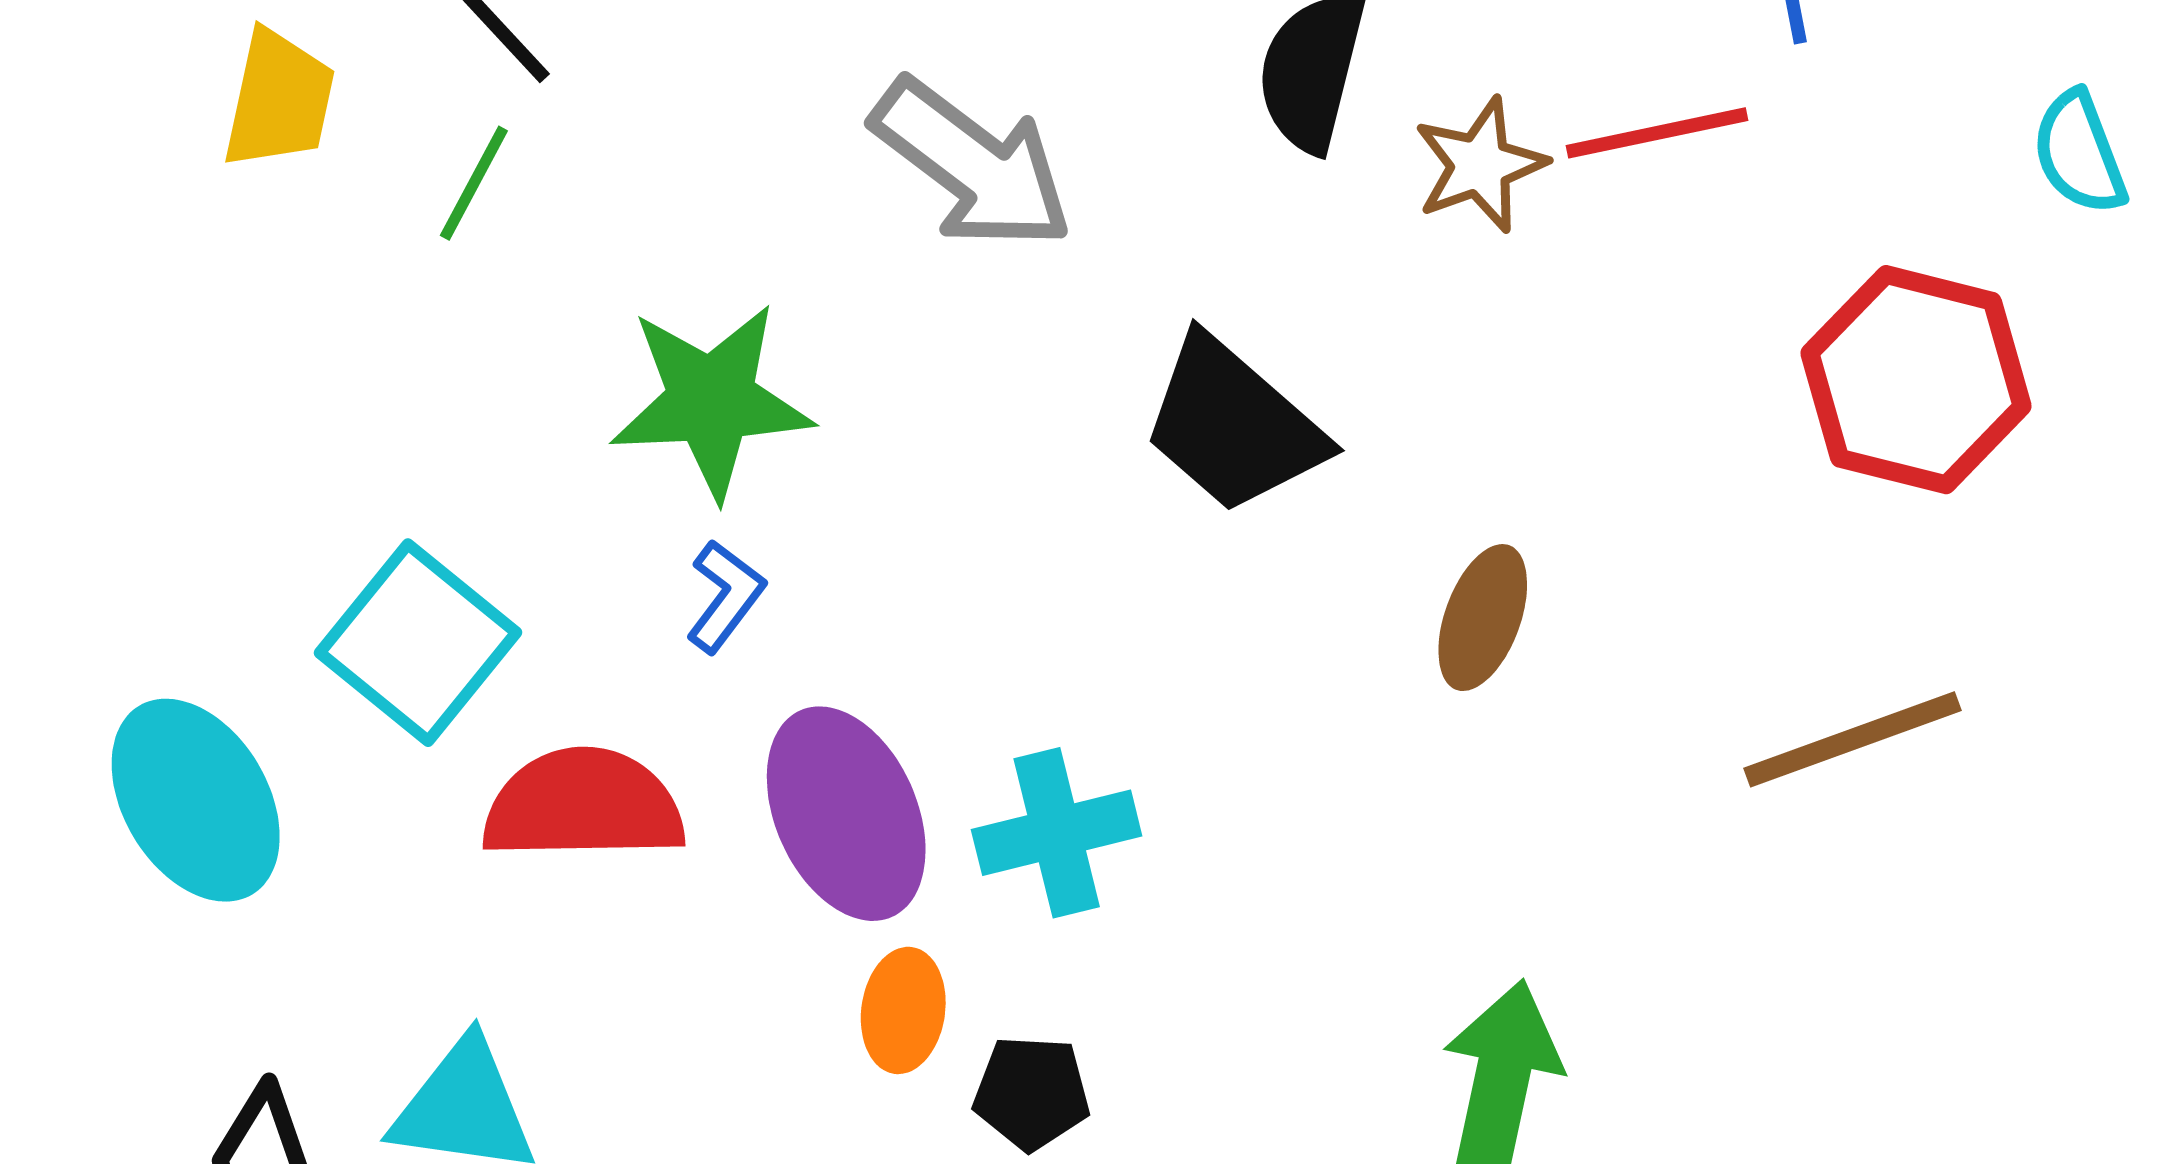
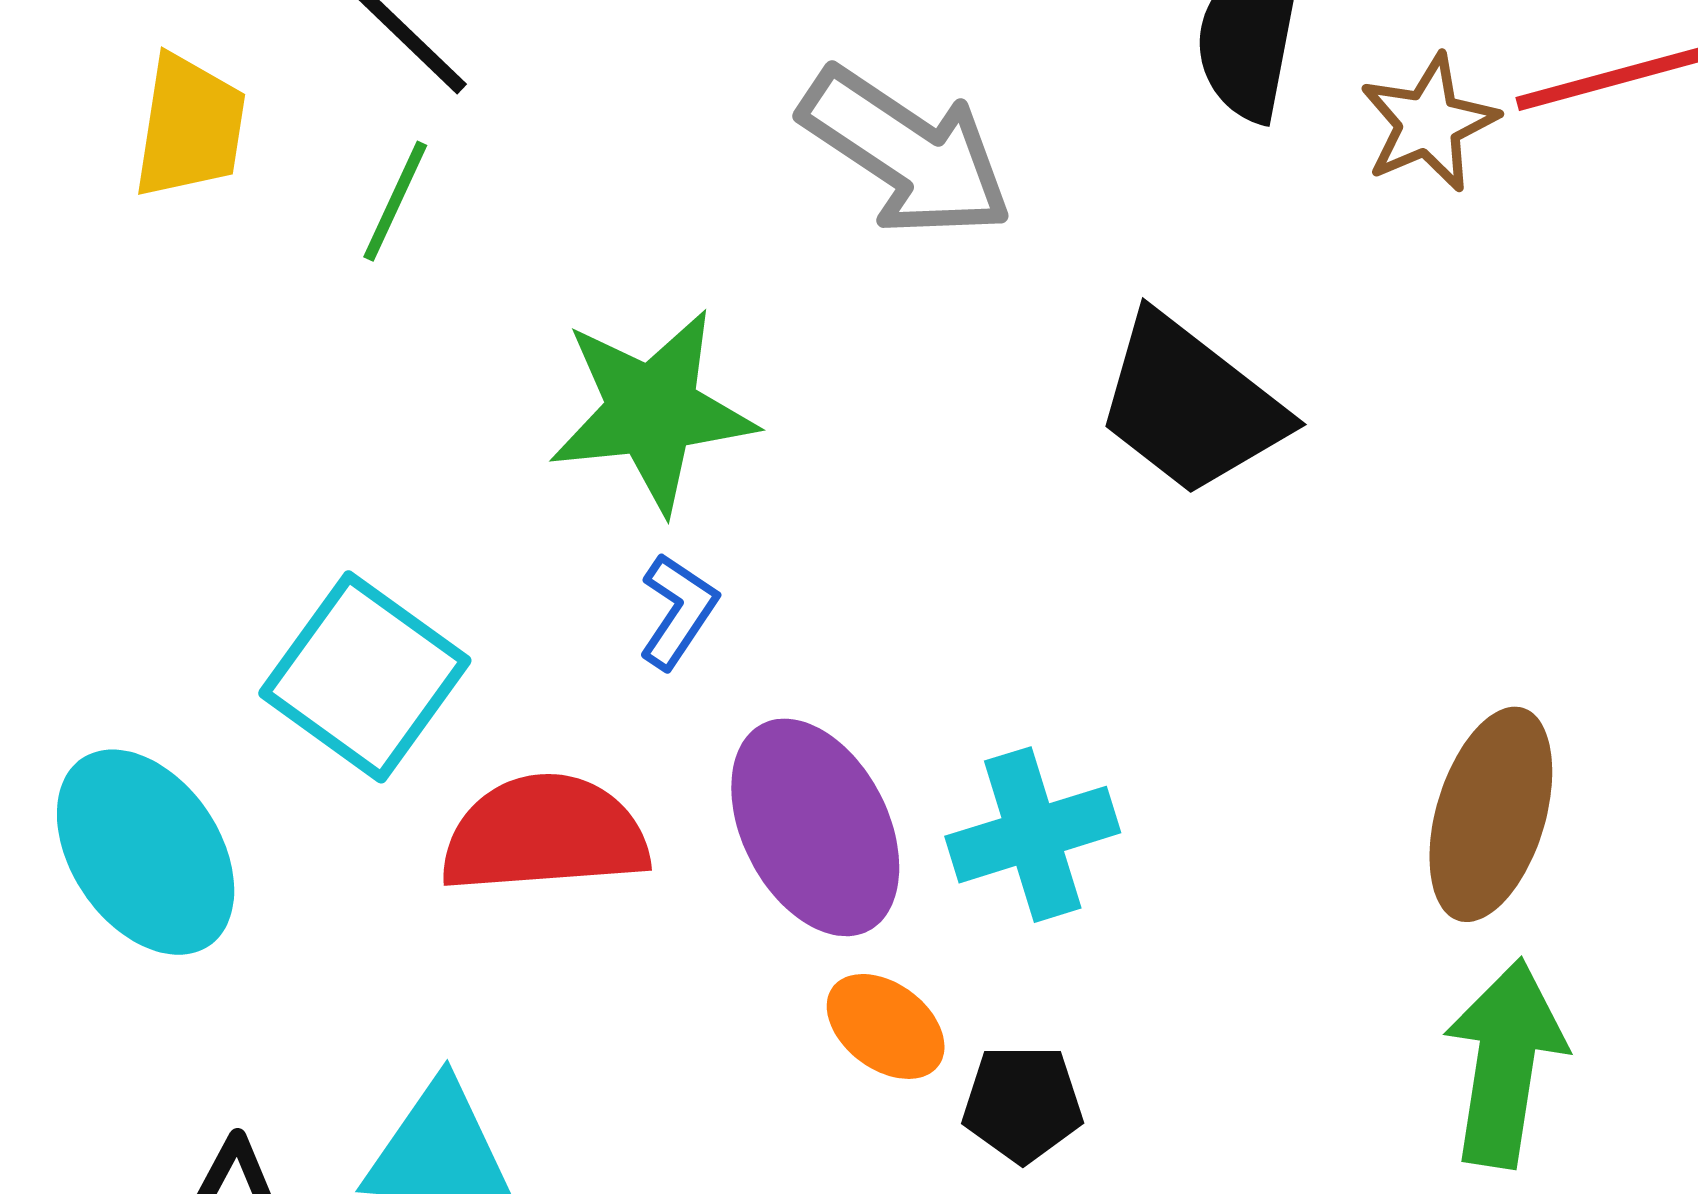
brown ellipse: (1483, 618) -> (1491, 814), moved, size x1.4
orange ellipse: (903, 1010) -> (886, 1026), turned -58

